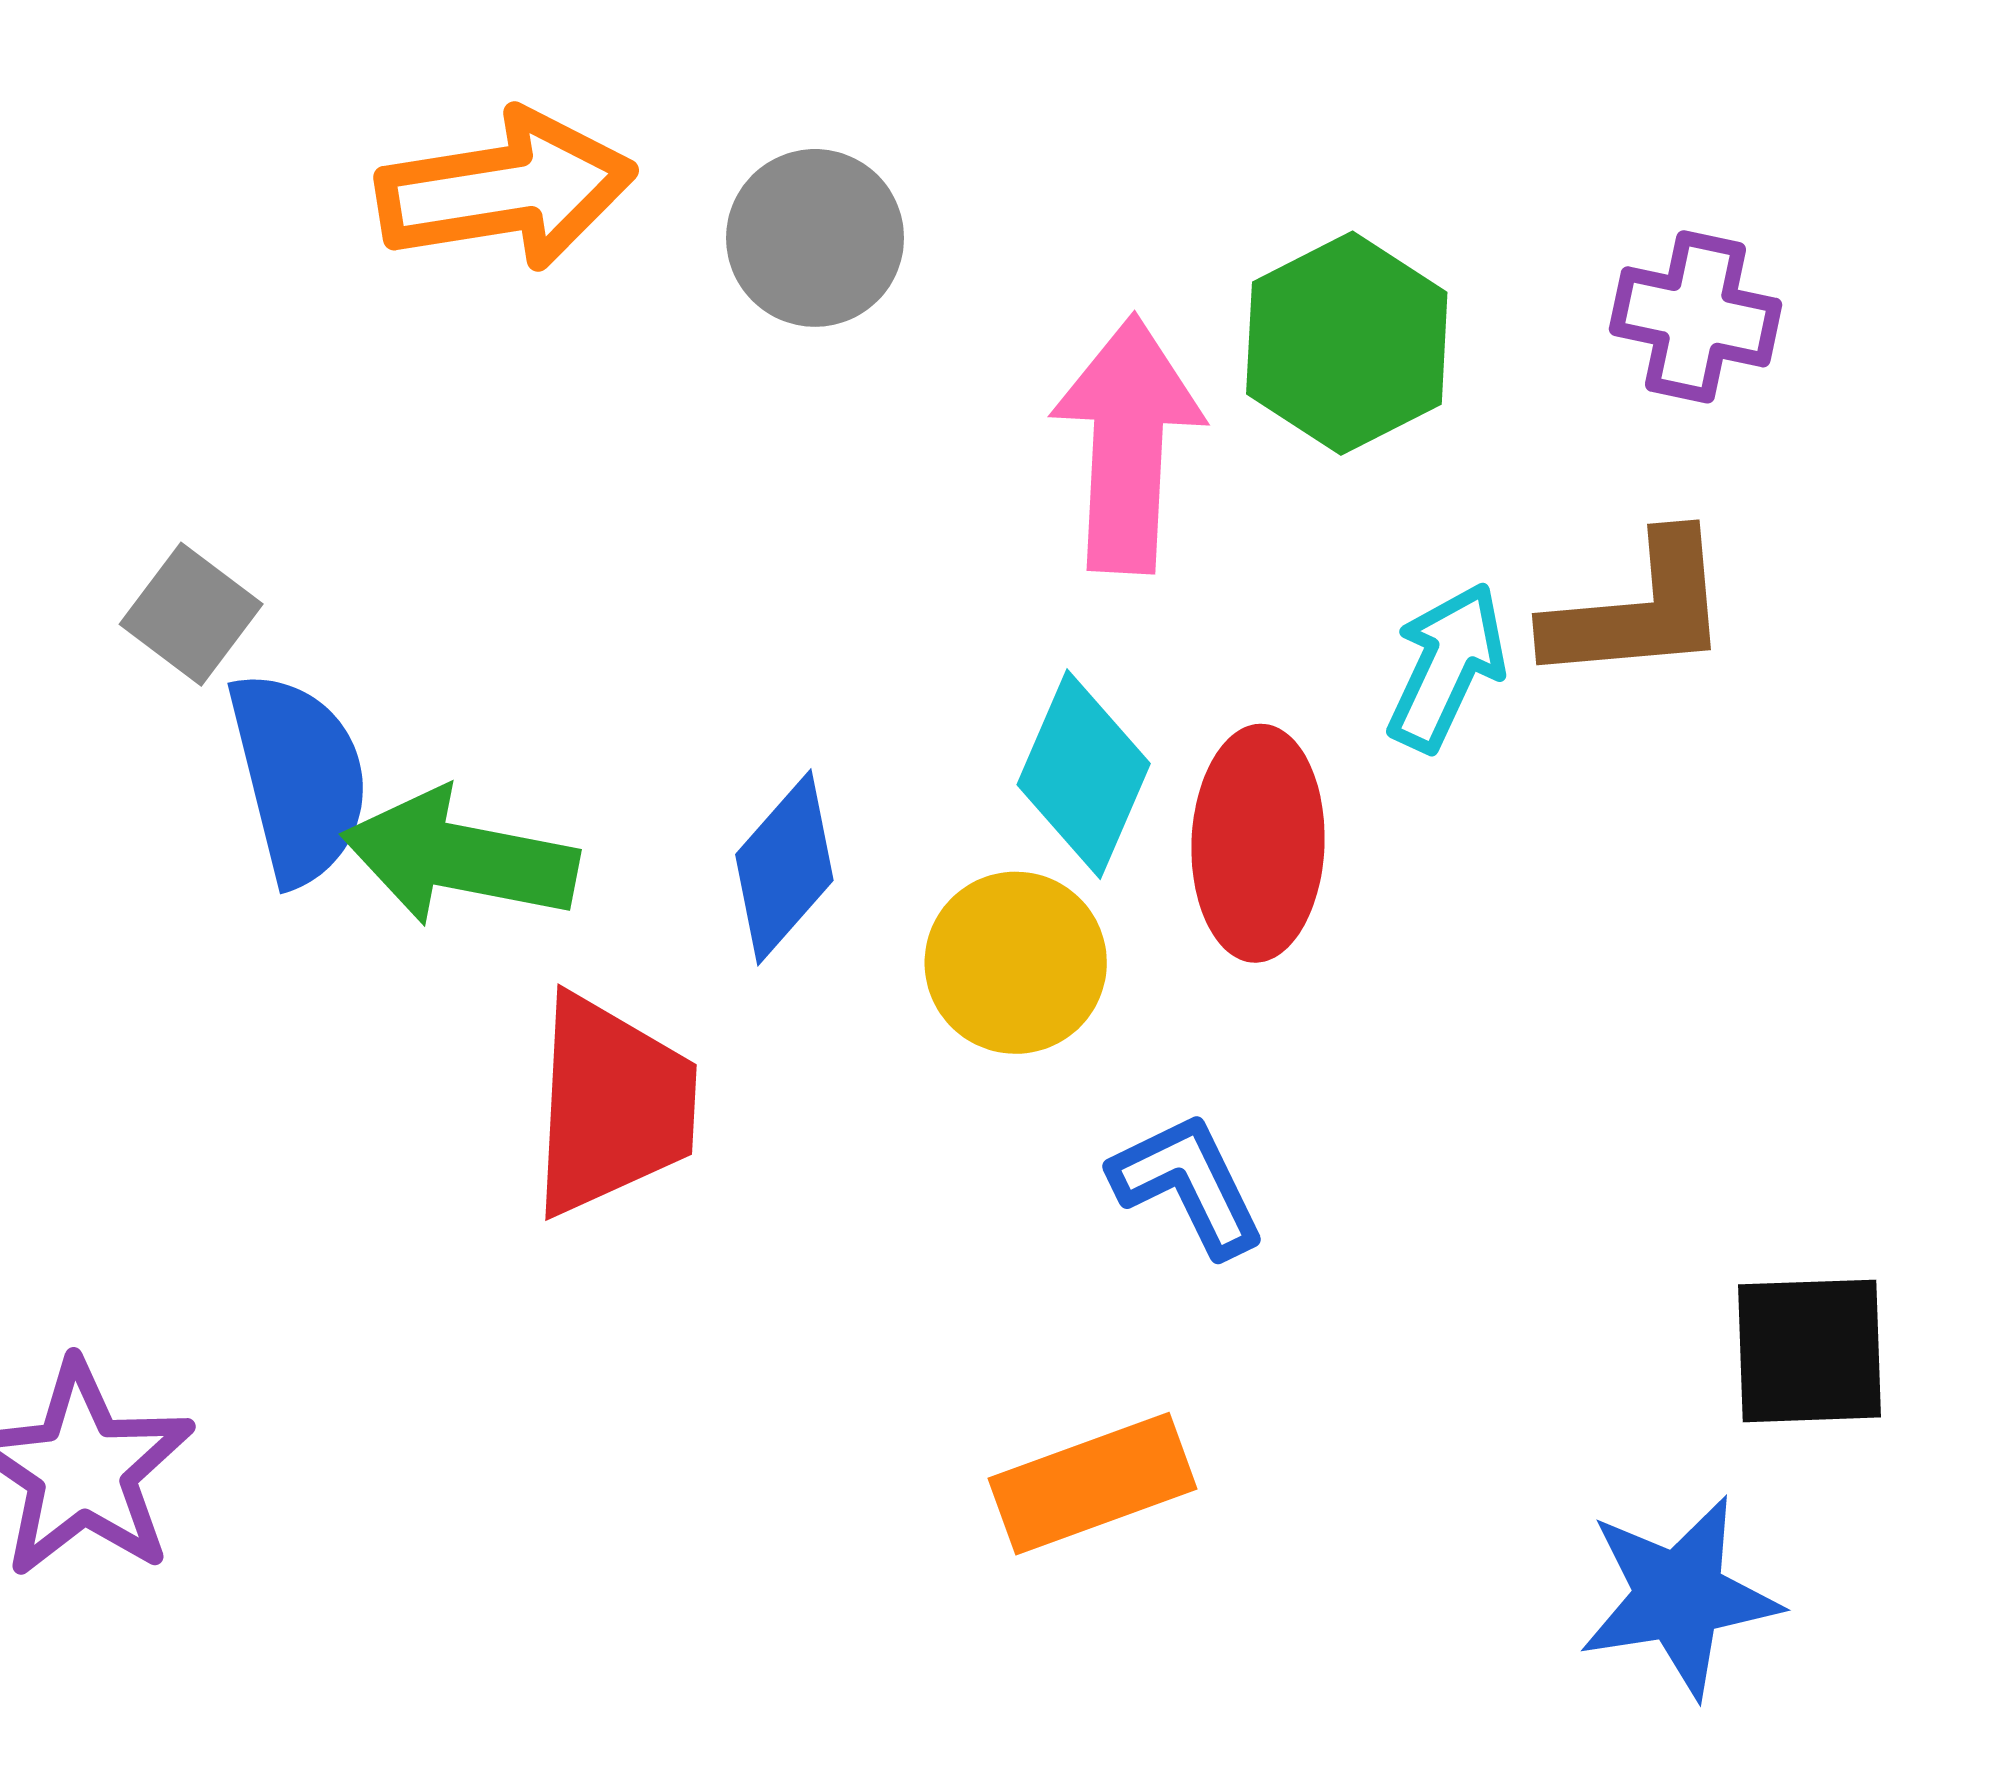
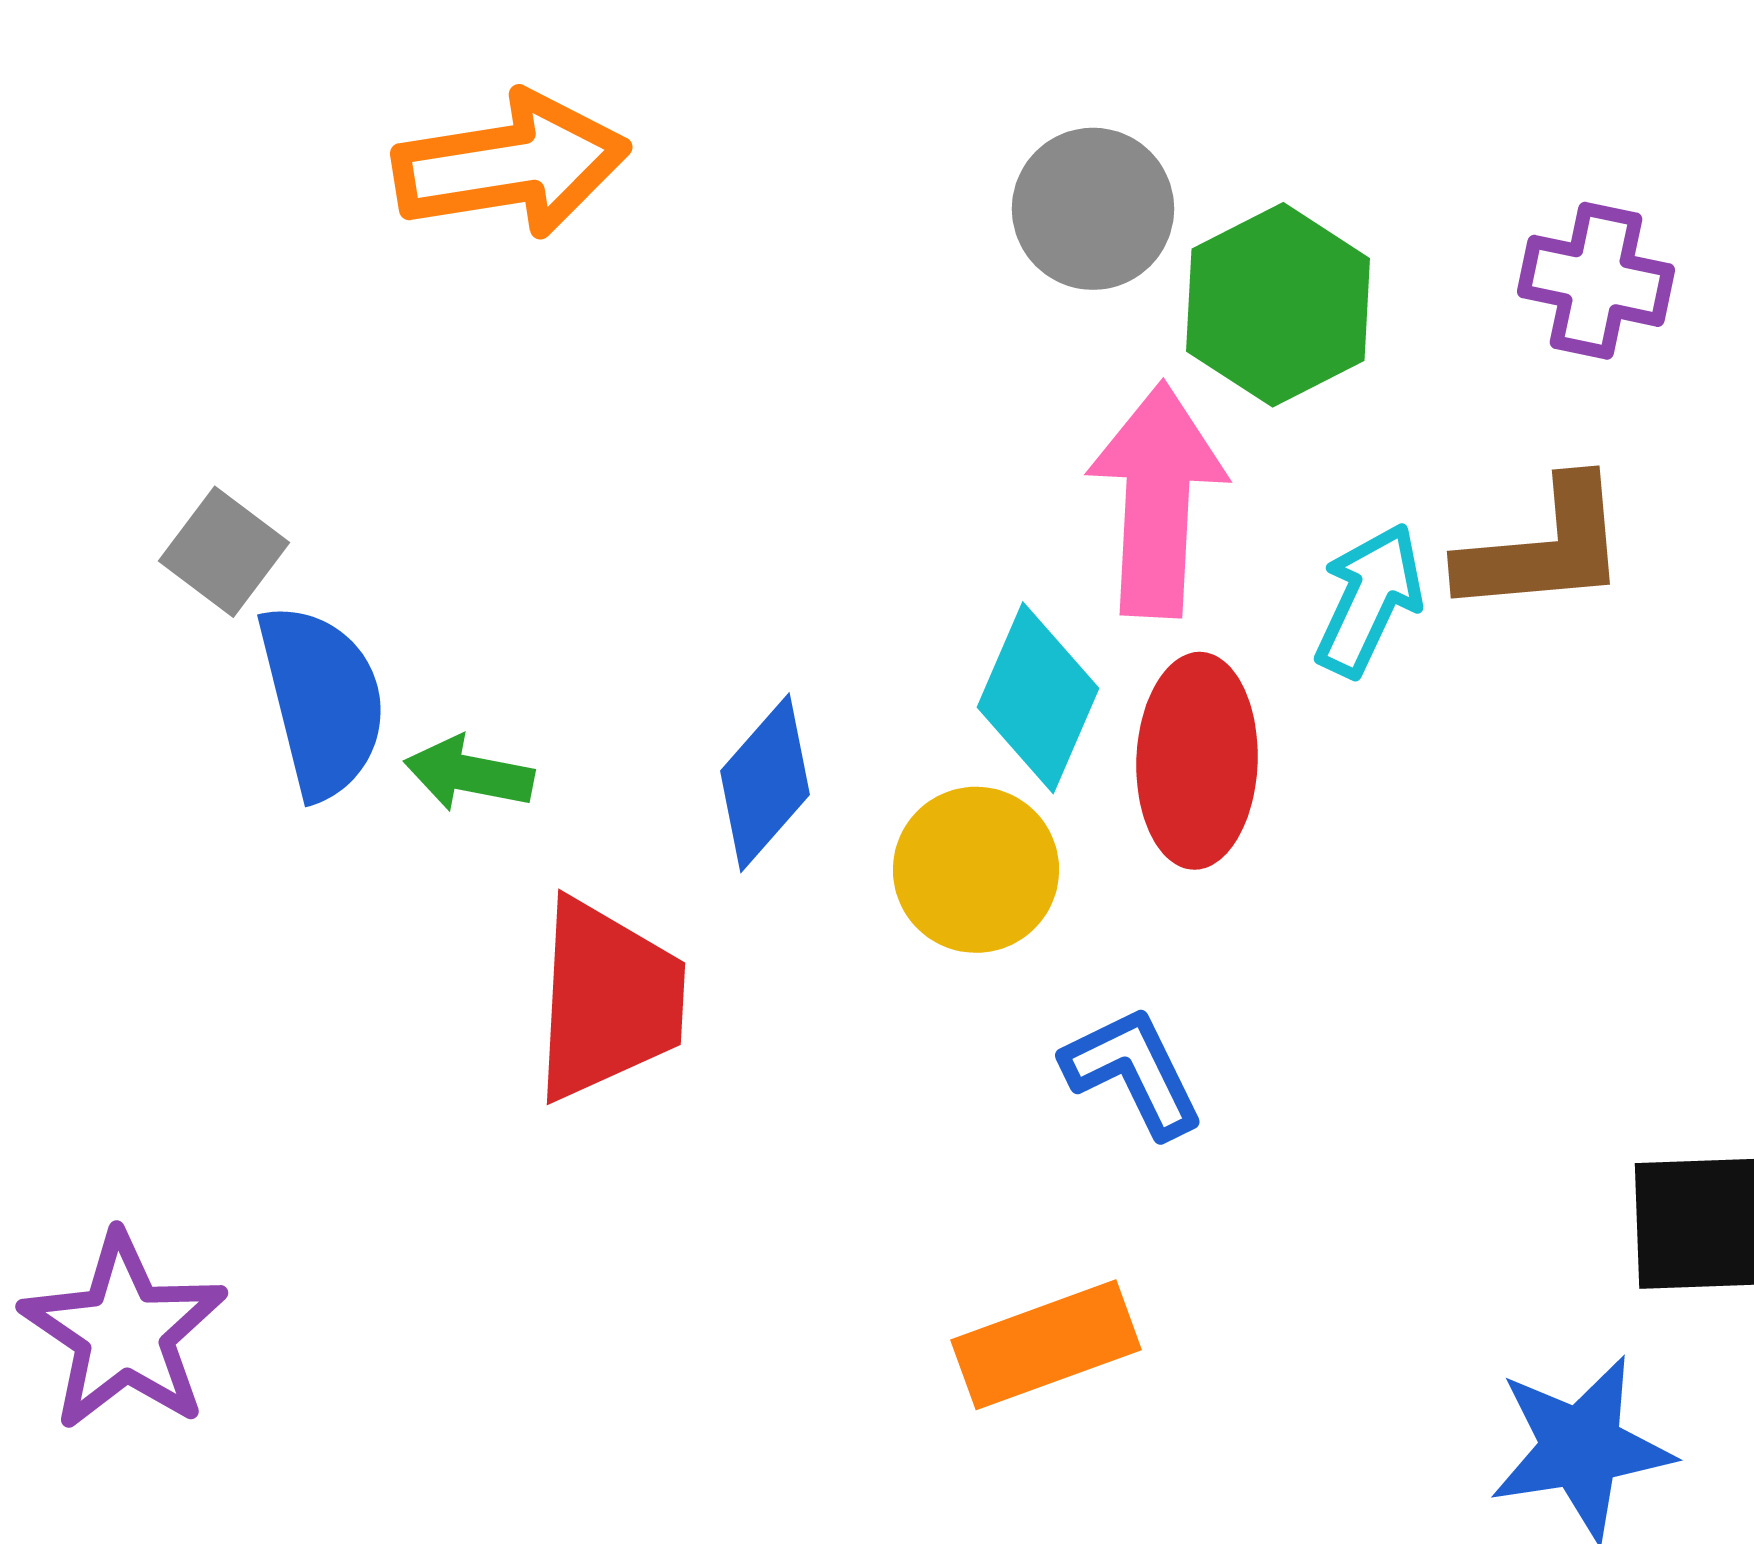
gray circle: (815, 238) -> (1093, 209), moved
pink arrow: (1128, 444) -> (1157, 500), moved
green arrow: (460, 857) -> (469, 774), size x0.6

